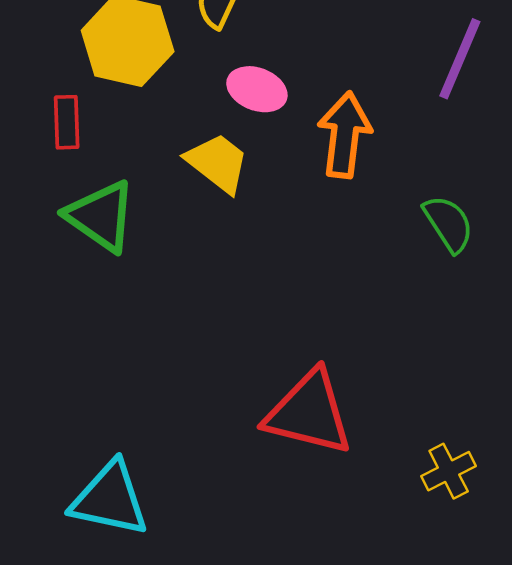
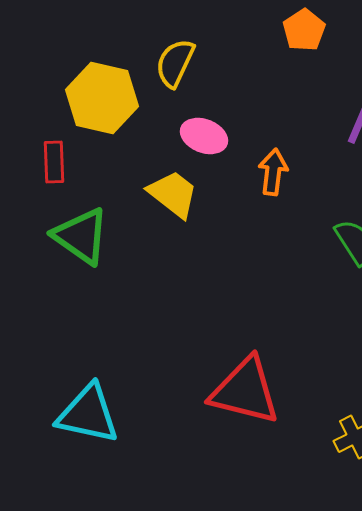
orange arrow: (344, 135) -> (273, 172), size x0.7
cyan triangle: (110, 499) -> (88, 414), moved

